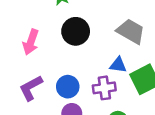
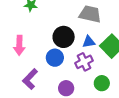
black circle: (76, 31) -> (64, 37), moved
blue circle: (68, 87) -> (55, 58), moved

